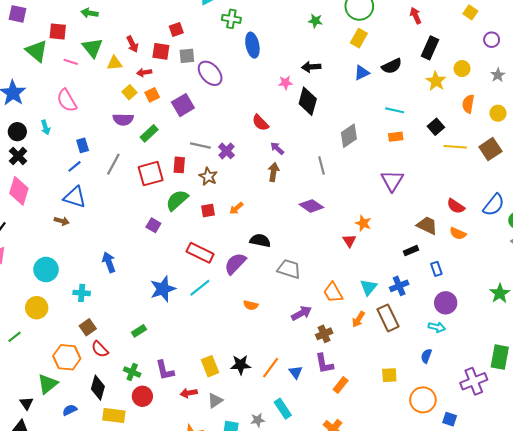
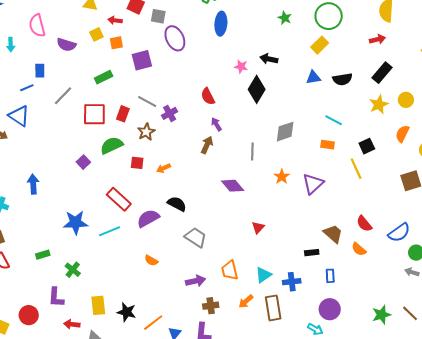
red arrow: (416, 16) -> (377, 39), turned 84
purple semicircle: (123, 119) -> (66, 45), moved
yellow line: (455, 147) -> (356, 169), moved, turned 45
orange star: (363, 223) -> (282, 177), moved
green cross: (132, 372) -> (73, 270), moved

